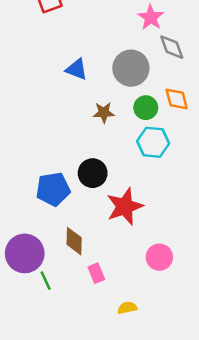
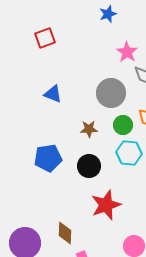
blue triangle: (77, 69) -> (53, 94), moved
black circle: (93, 173) -> (89, 166), moved
blue pentagon: (53, 189) -> (48, 158), moved

